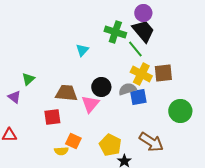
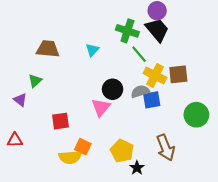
green line: (135, 49) -> (139, 54), moved
brown trapezoid: (66, 93) -> (48, 49), moved
brown arrow: (151, 142) -> (166, 148), turned 35
yellow semicircle: (61, 151) -> (70, 157), size x1.5

